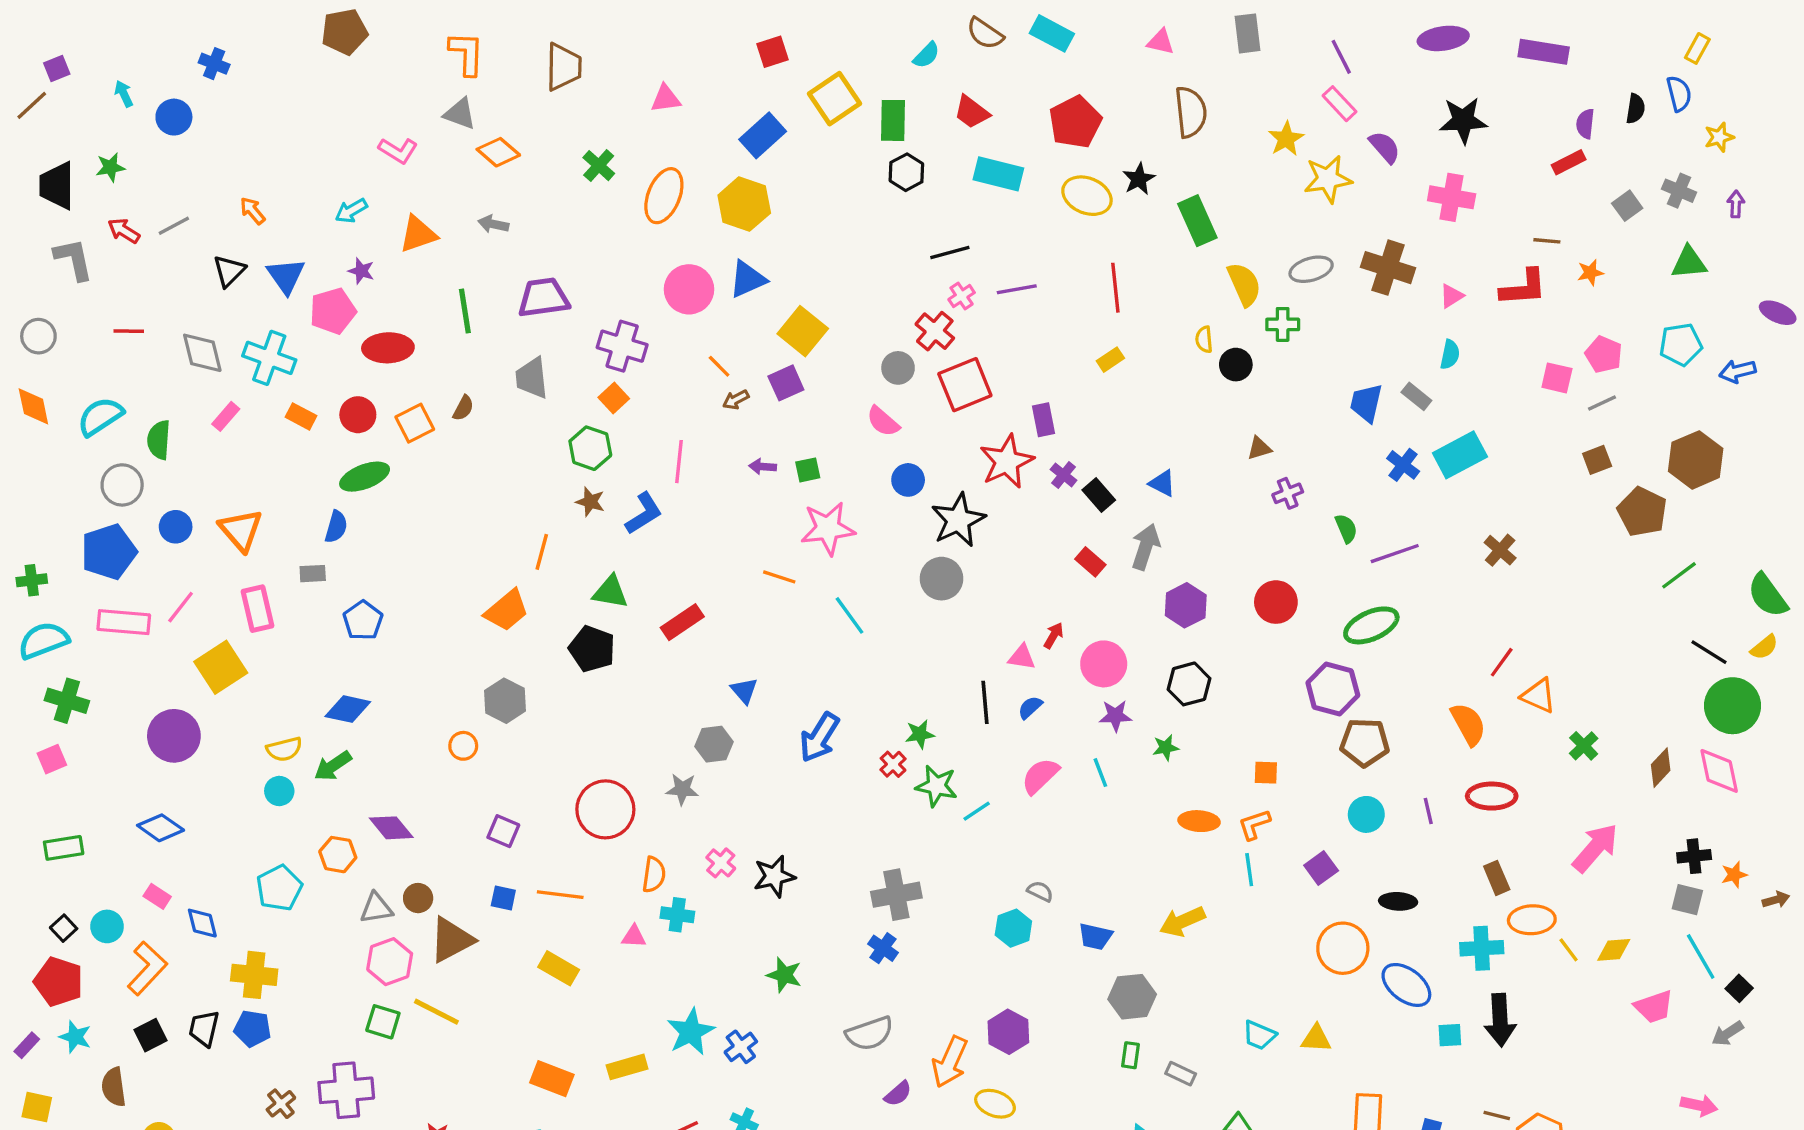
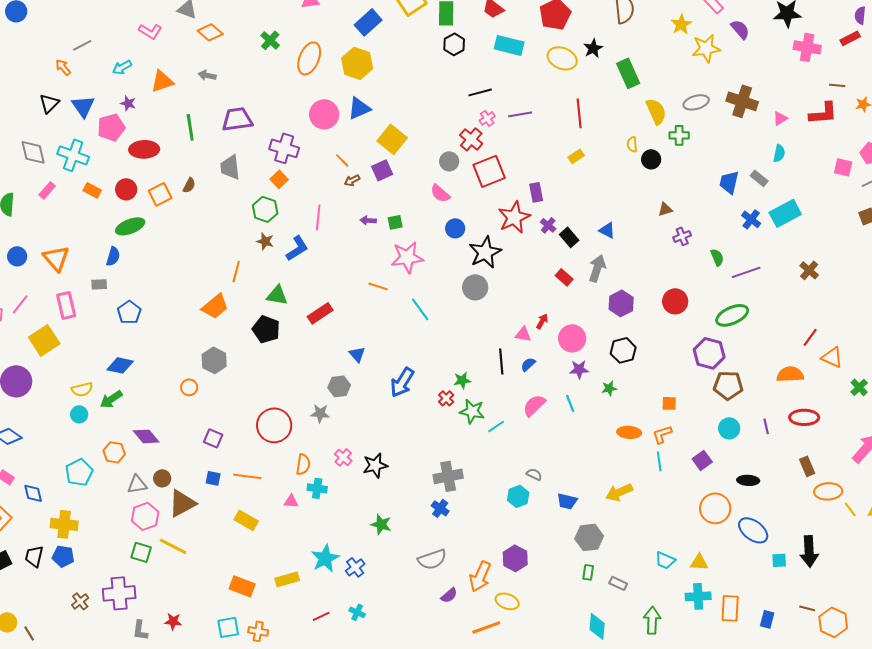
pink cross: (1452, 197) -> (807, 47), moved
gray line: (174, 226) -> (82, 45), moved
orange semicircle: (1468, 724) -> (790, 374), turned -64
cyan cross: (1482, 948) -> (698, 596), moved

